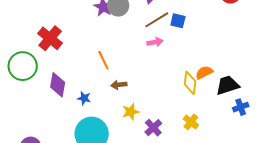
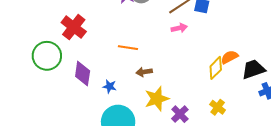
orange line: (103, 60) -> (128, 48), turned -54
yellow diamond: (190, 83) -> (216, 68), turned 40
yellow star: (131, 112) -> (157, 99), size x1.4

